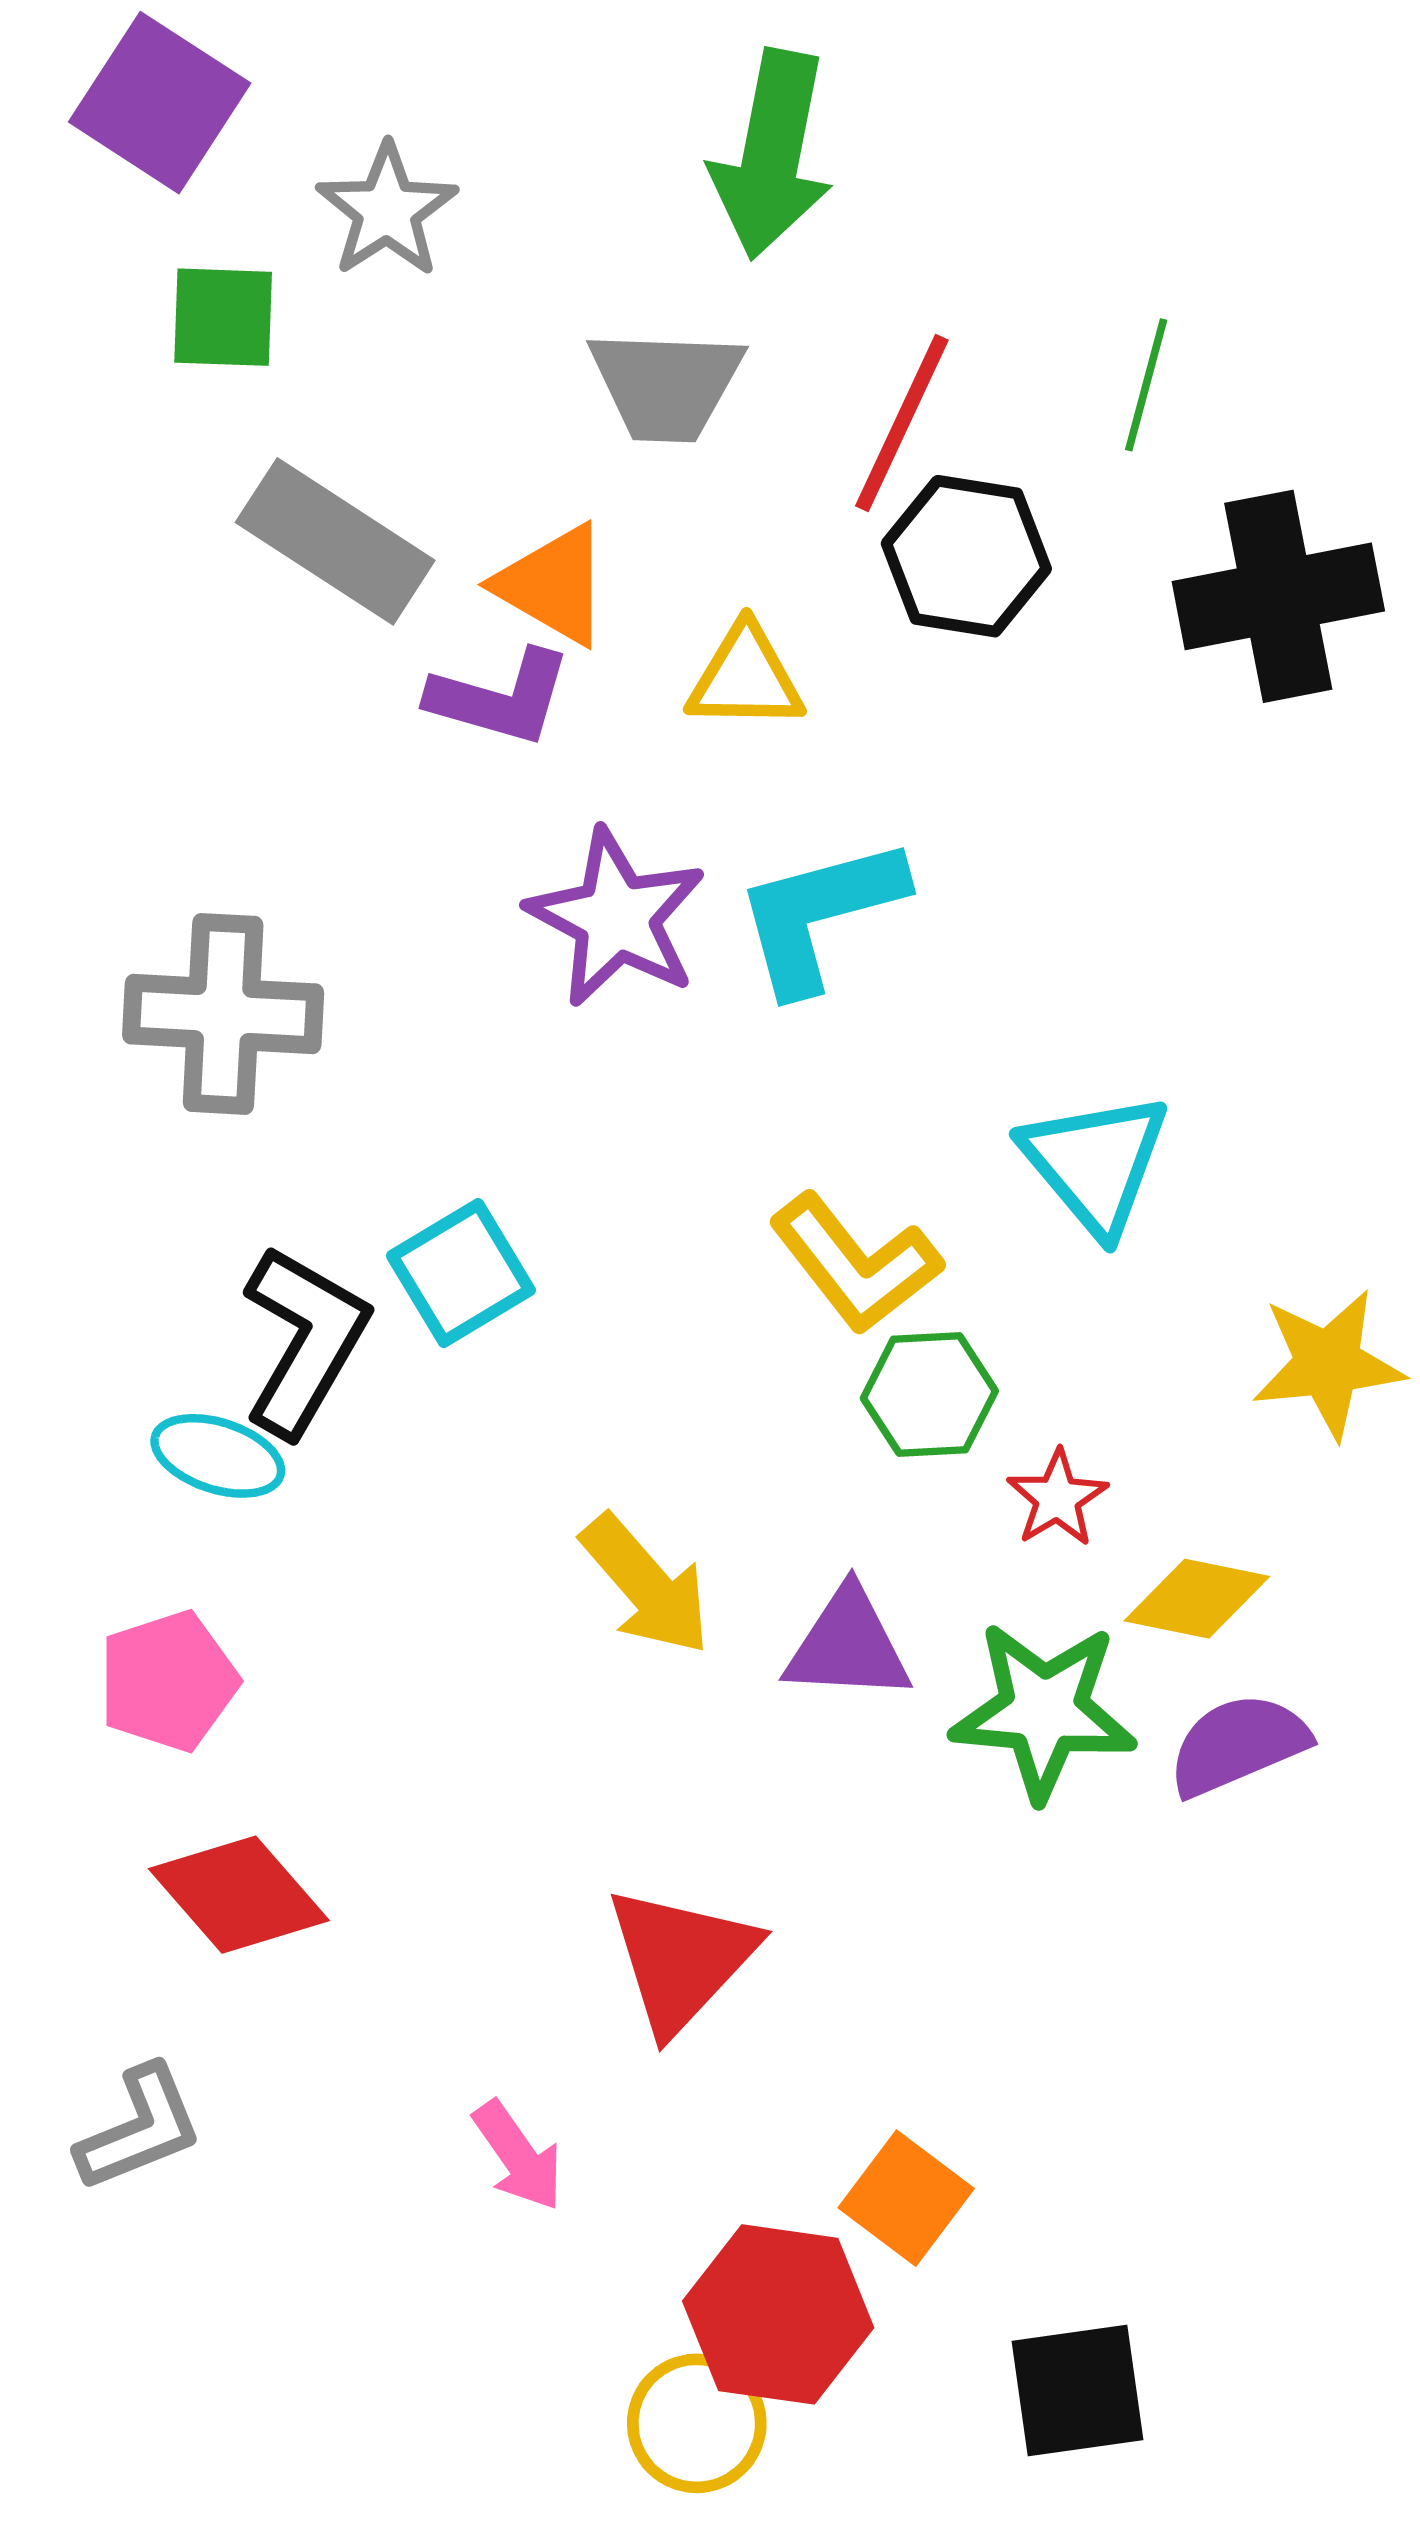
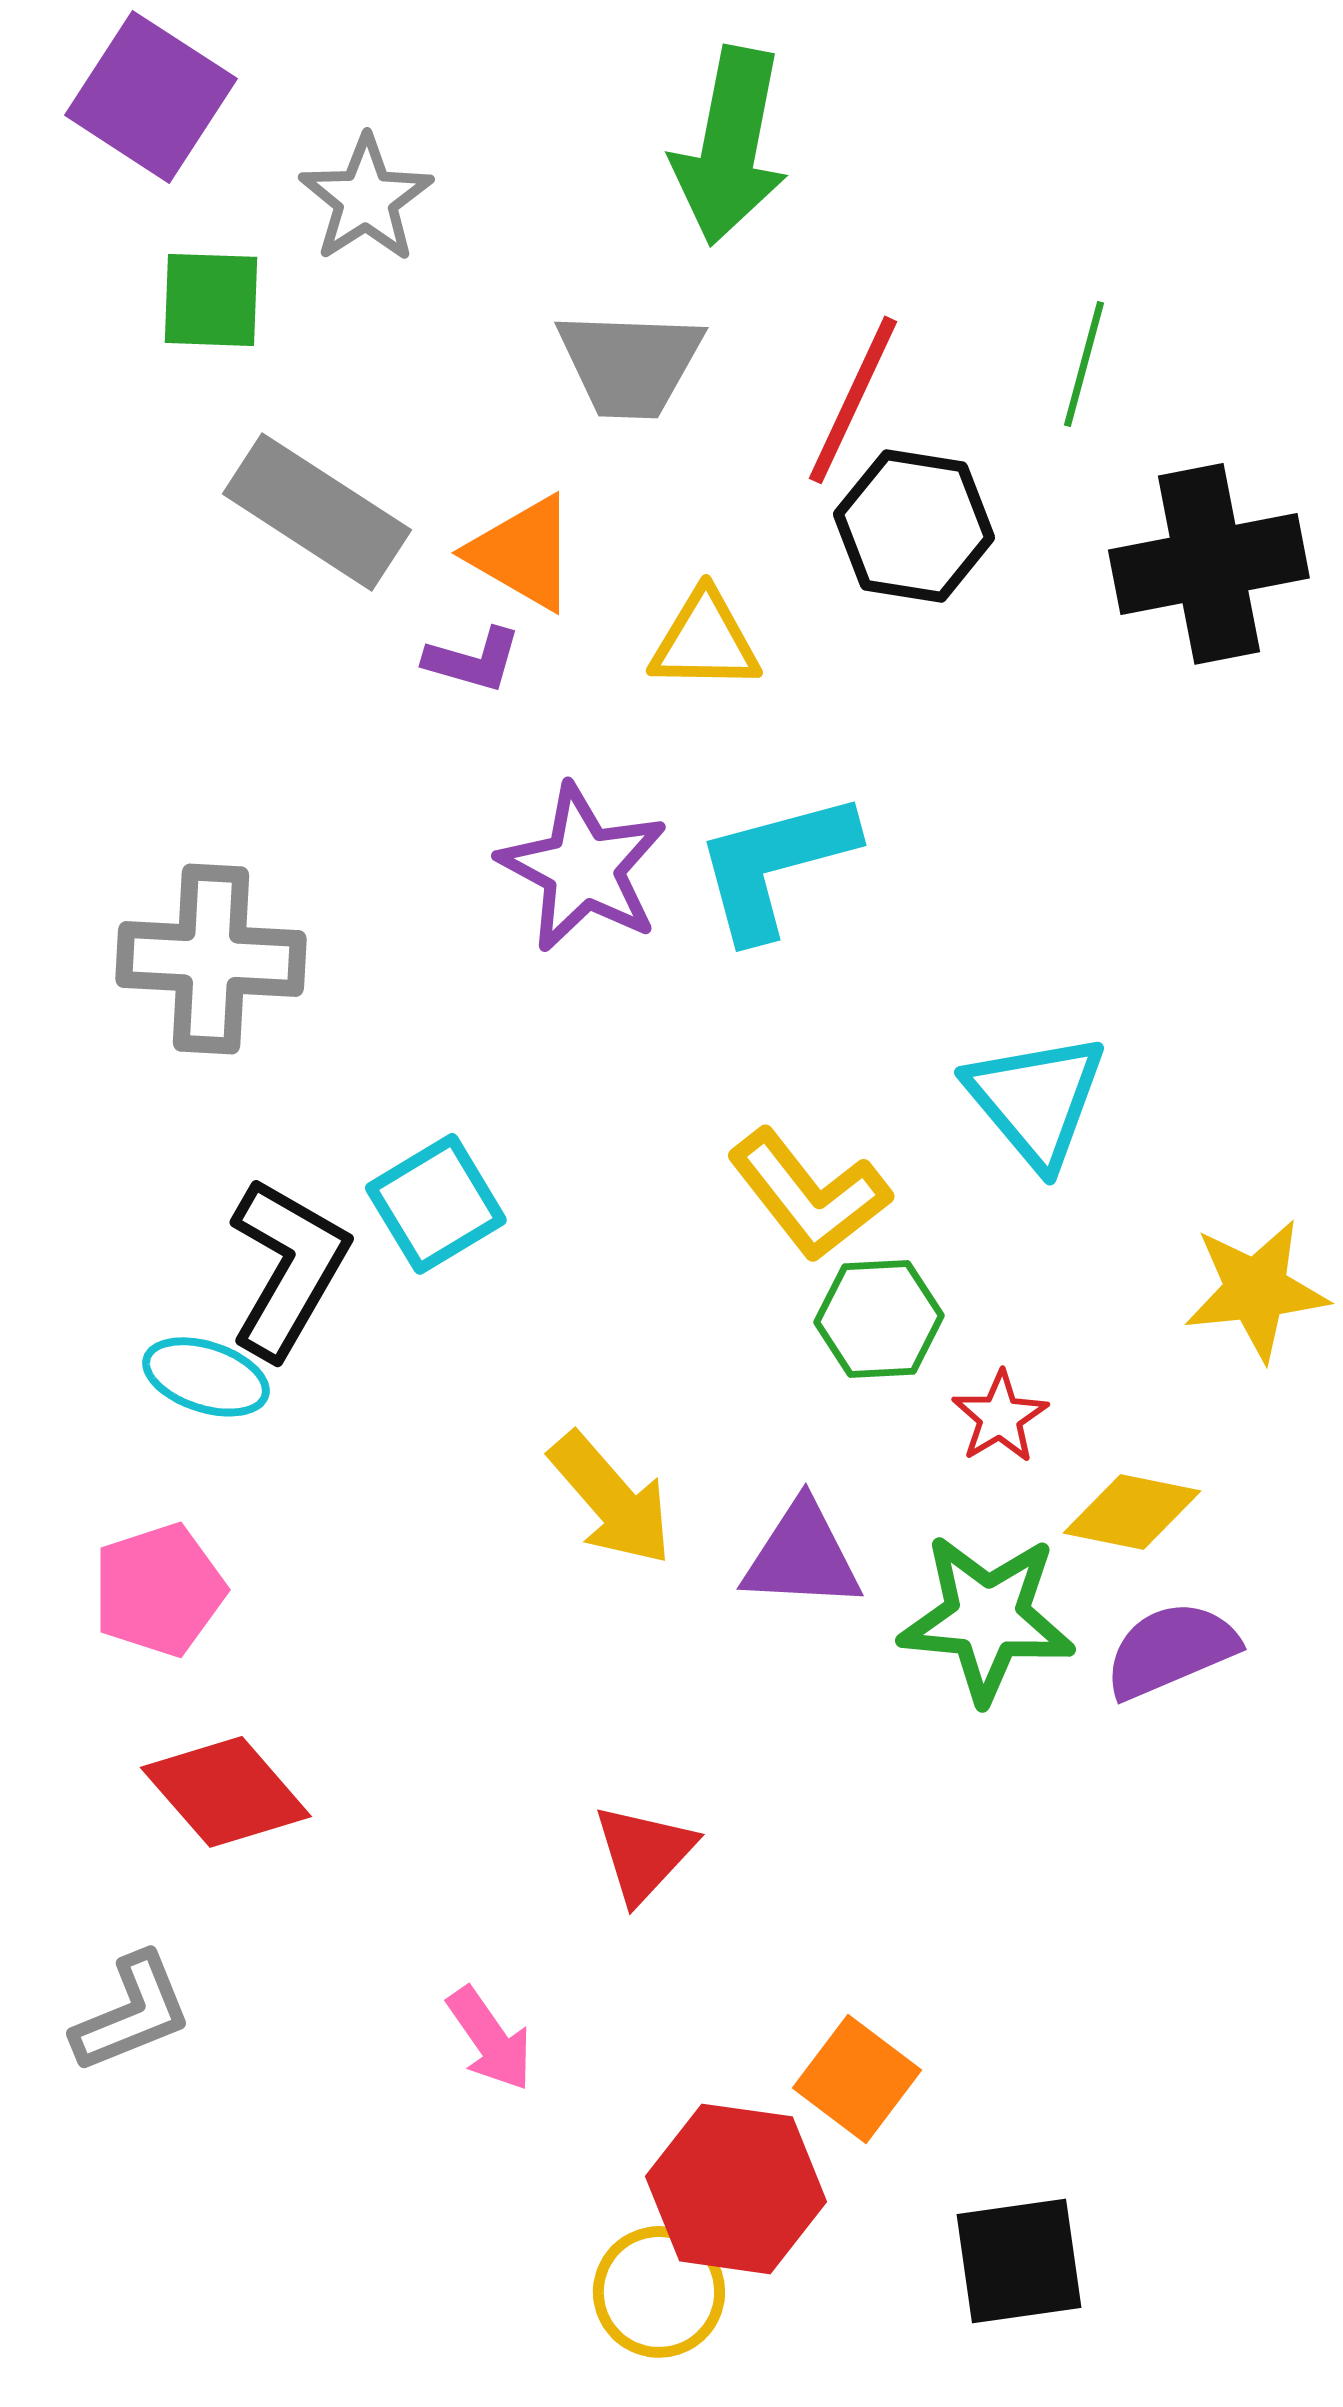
purple L-shape: (500, 698) -> (473, 660), size x0.7
red triangle: (681, 1959) -> (644, 1853), size x0.7

